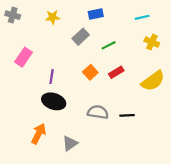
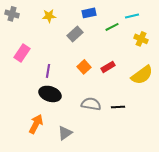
green line: (109, 45) -> (112, 27), moved

